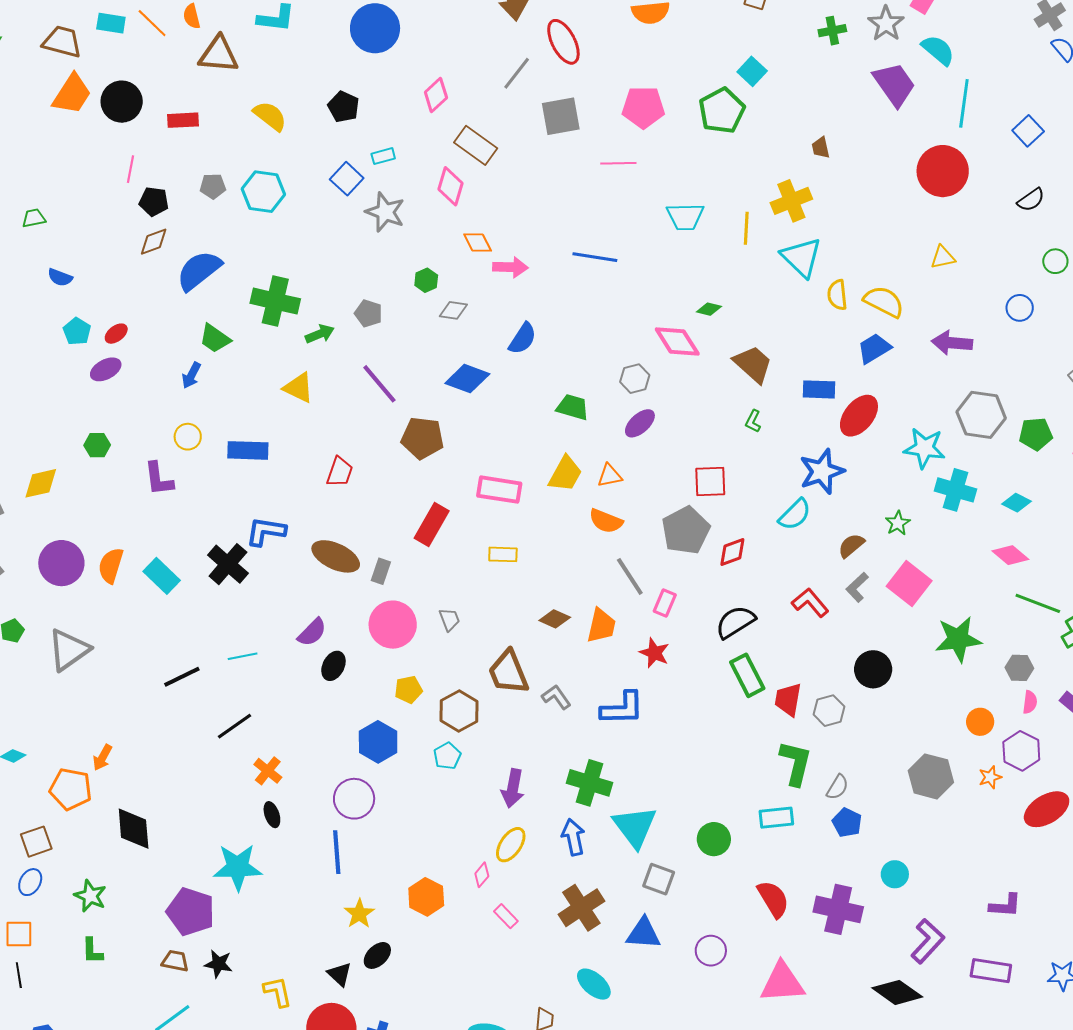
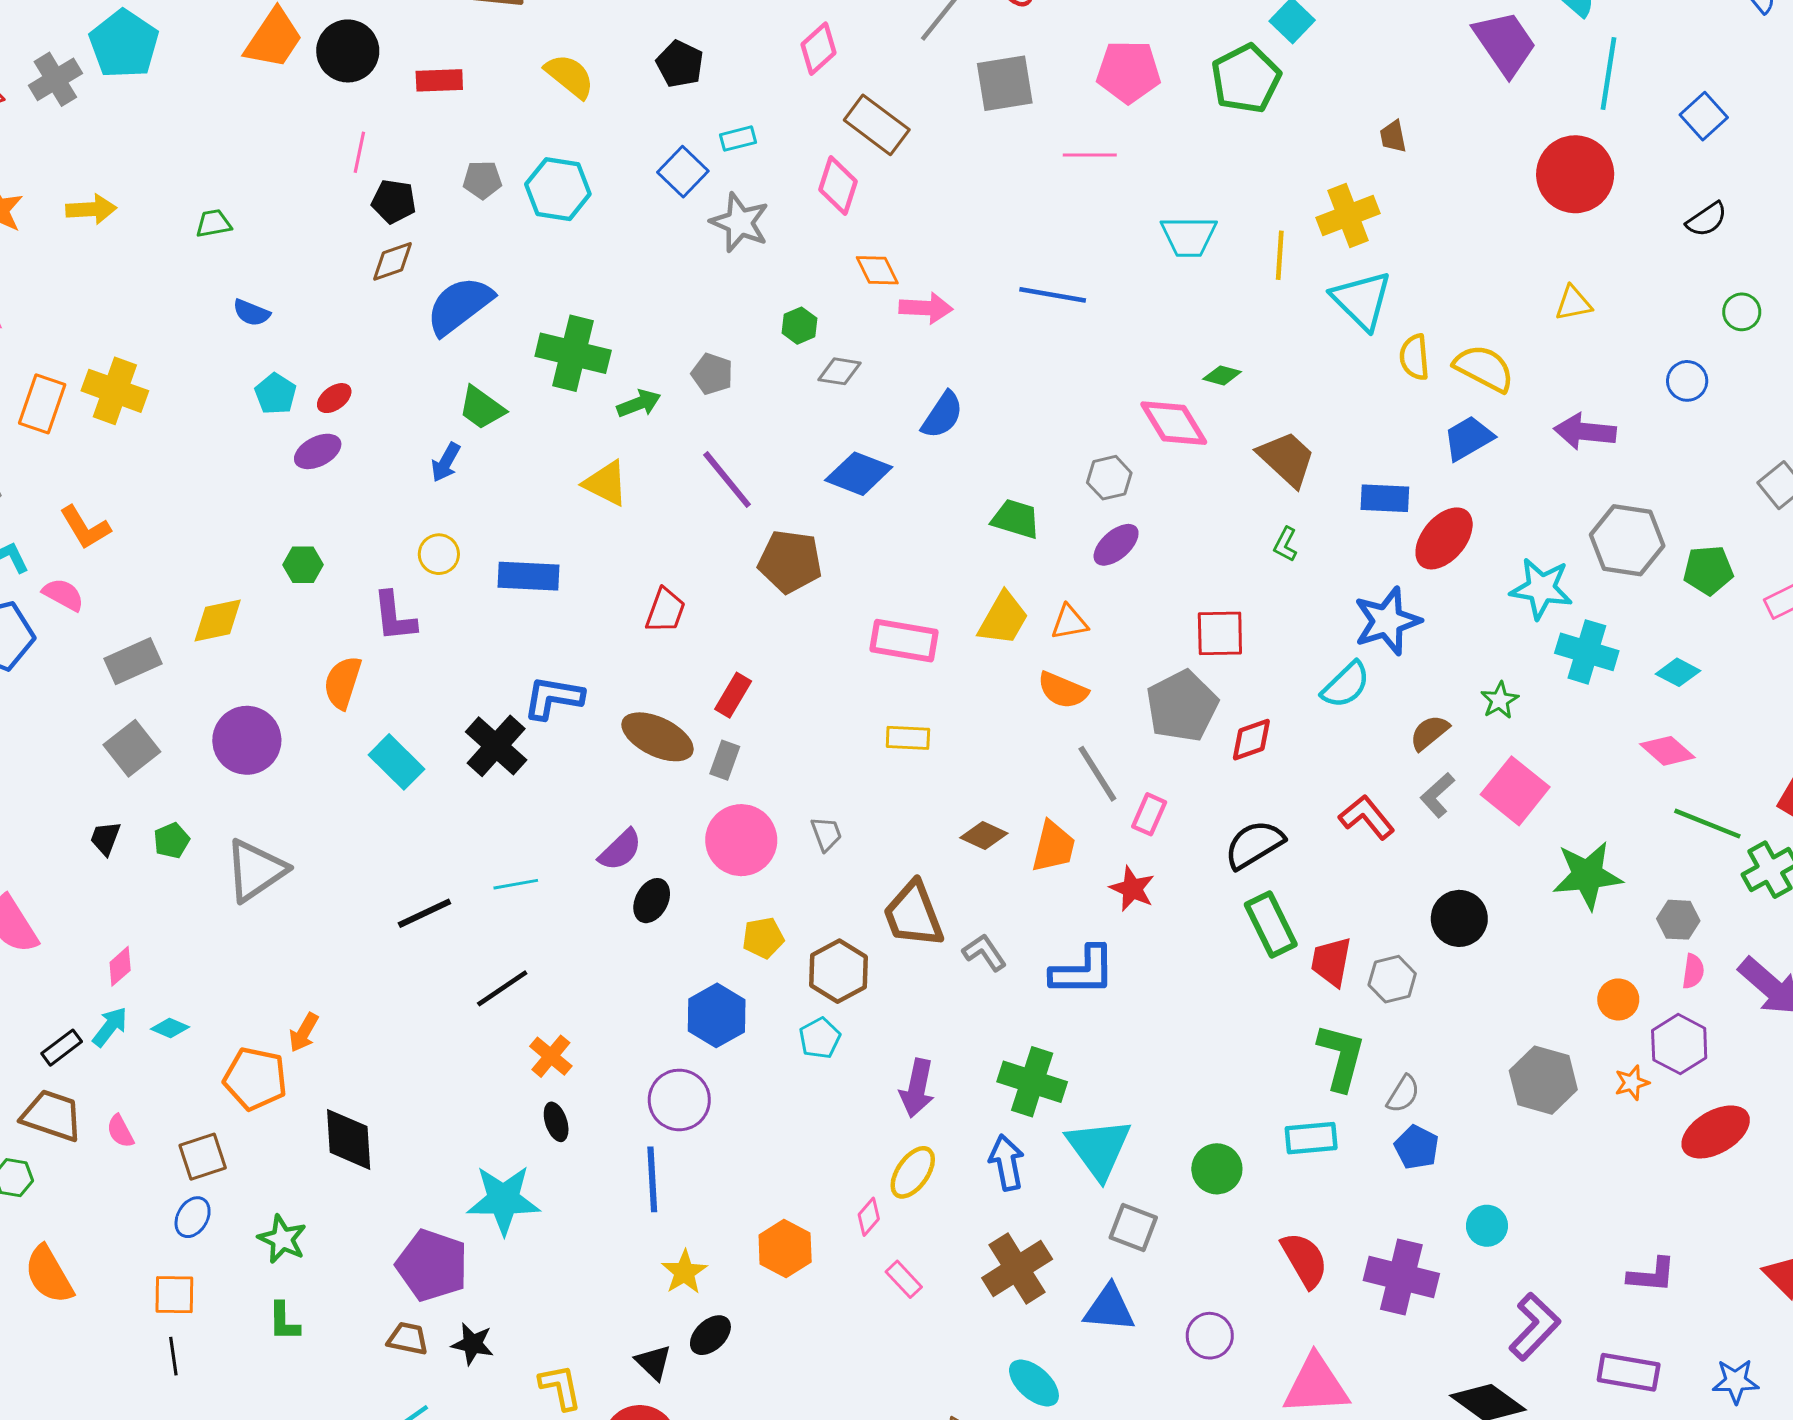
red rectangle: (432, 524) -> (733, 695), moved, size x0.7
orange semicircle: (111, 566) -> (343, 682), moved

